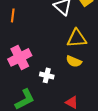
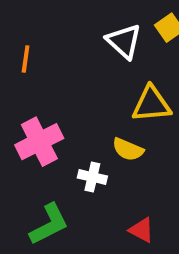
yellow semicircle: (74, 61) -> (128, 149), moved

